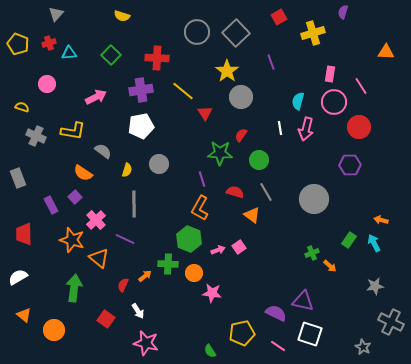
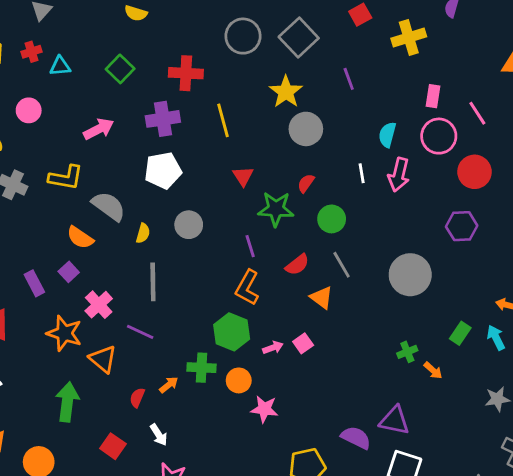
yellow line: (183, 91) -> (223, 120), turned 35
red triangle: (205, 113) -> (243, 176), moved
gray semicircle: (103, 151) -> (109, 206), size x1.4
red semicircle: (235, 192) -> (297, 265), turned 126

